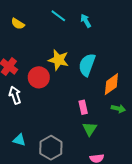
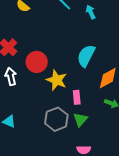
yellow star: (59, 60) -> (57, 80), moved
gray hexagon: (51, 148) -> (56, 119), moved

